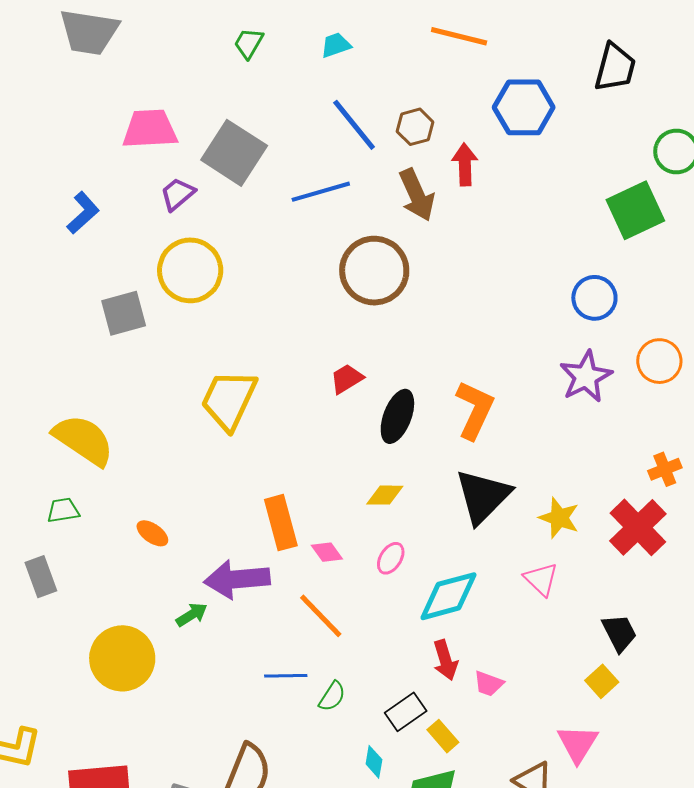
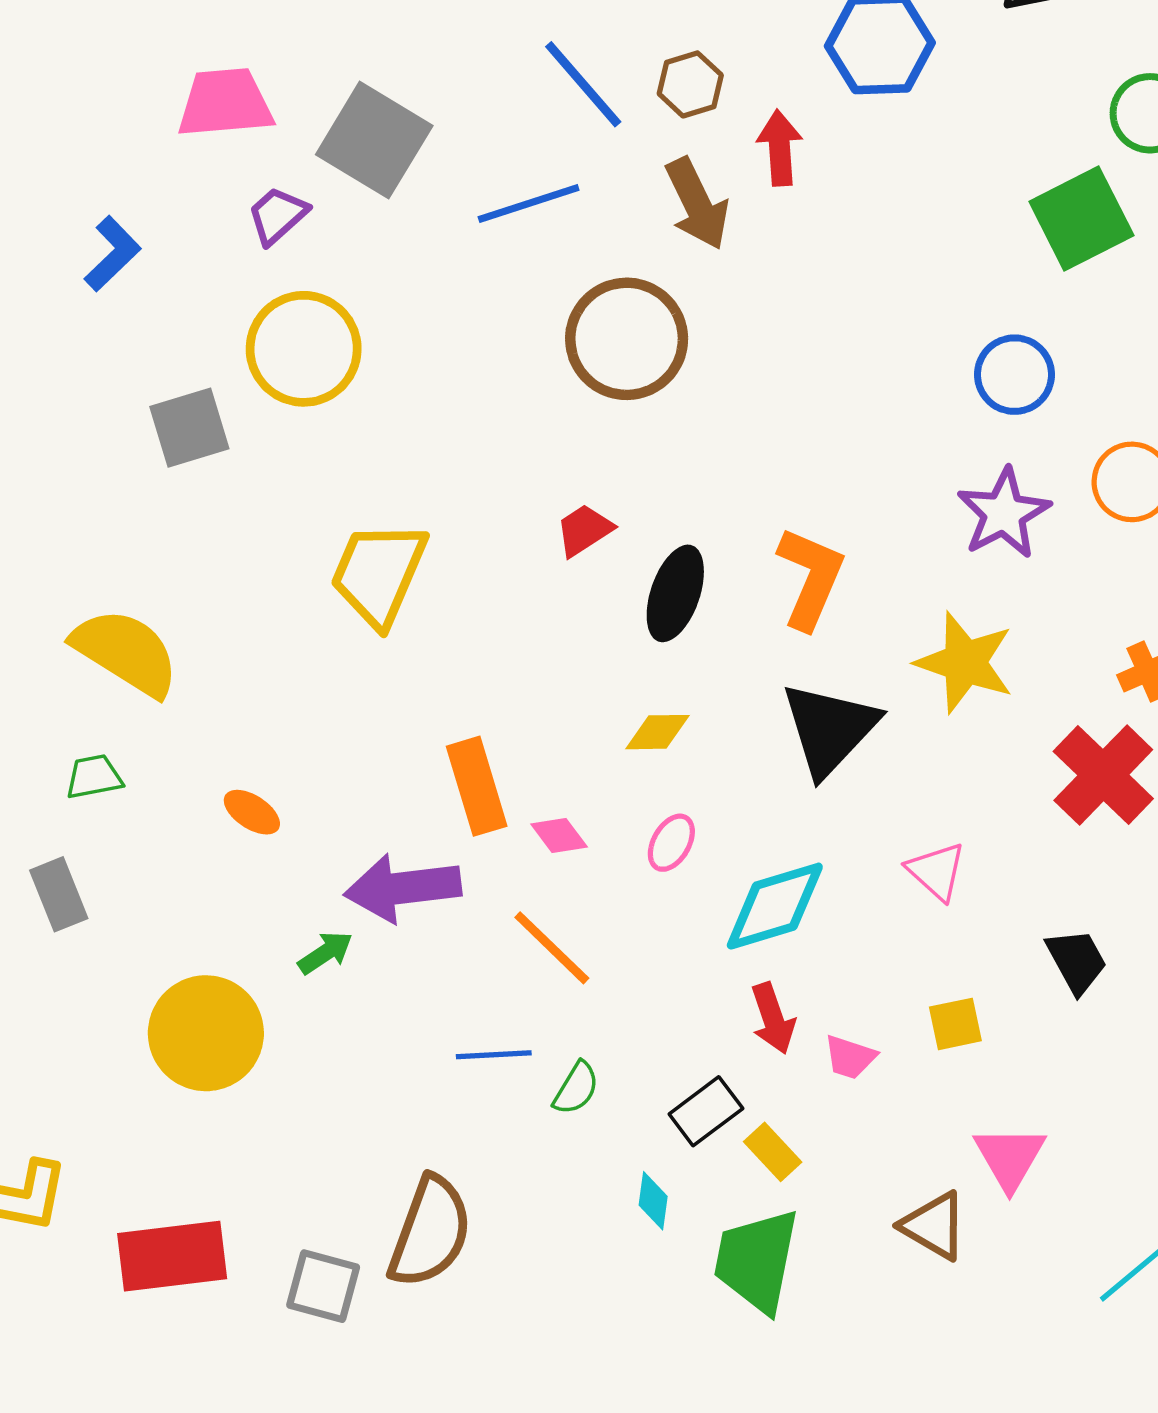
yellow star: (559, 518) -> (965, 662), moved, size x1.4
yellow square: (602, 681) -> (955, 1024), moved, turned 32

